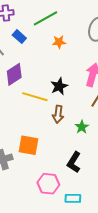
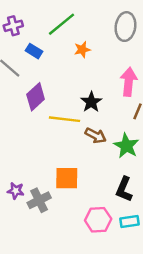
brown arrow: (58, 114) -> (96, 136), turned -60
green star: (82, 127) -> (126, 146), size x1.5
cyan rectangle: (73, 198) -> (129, 222), moved

